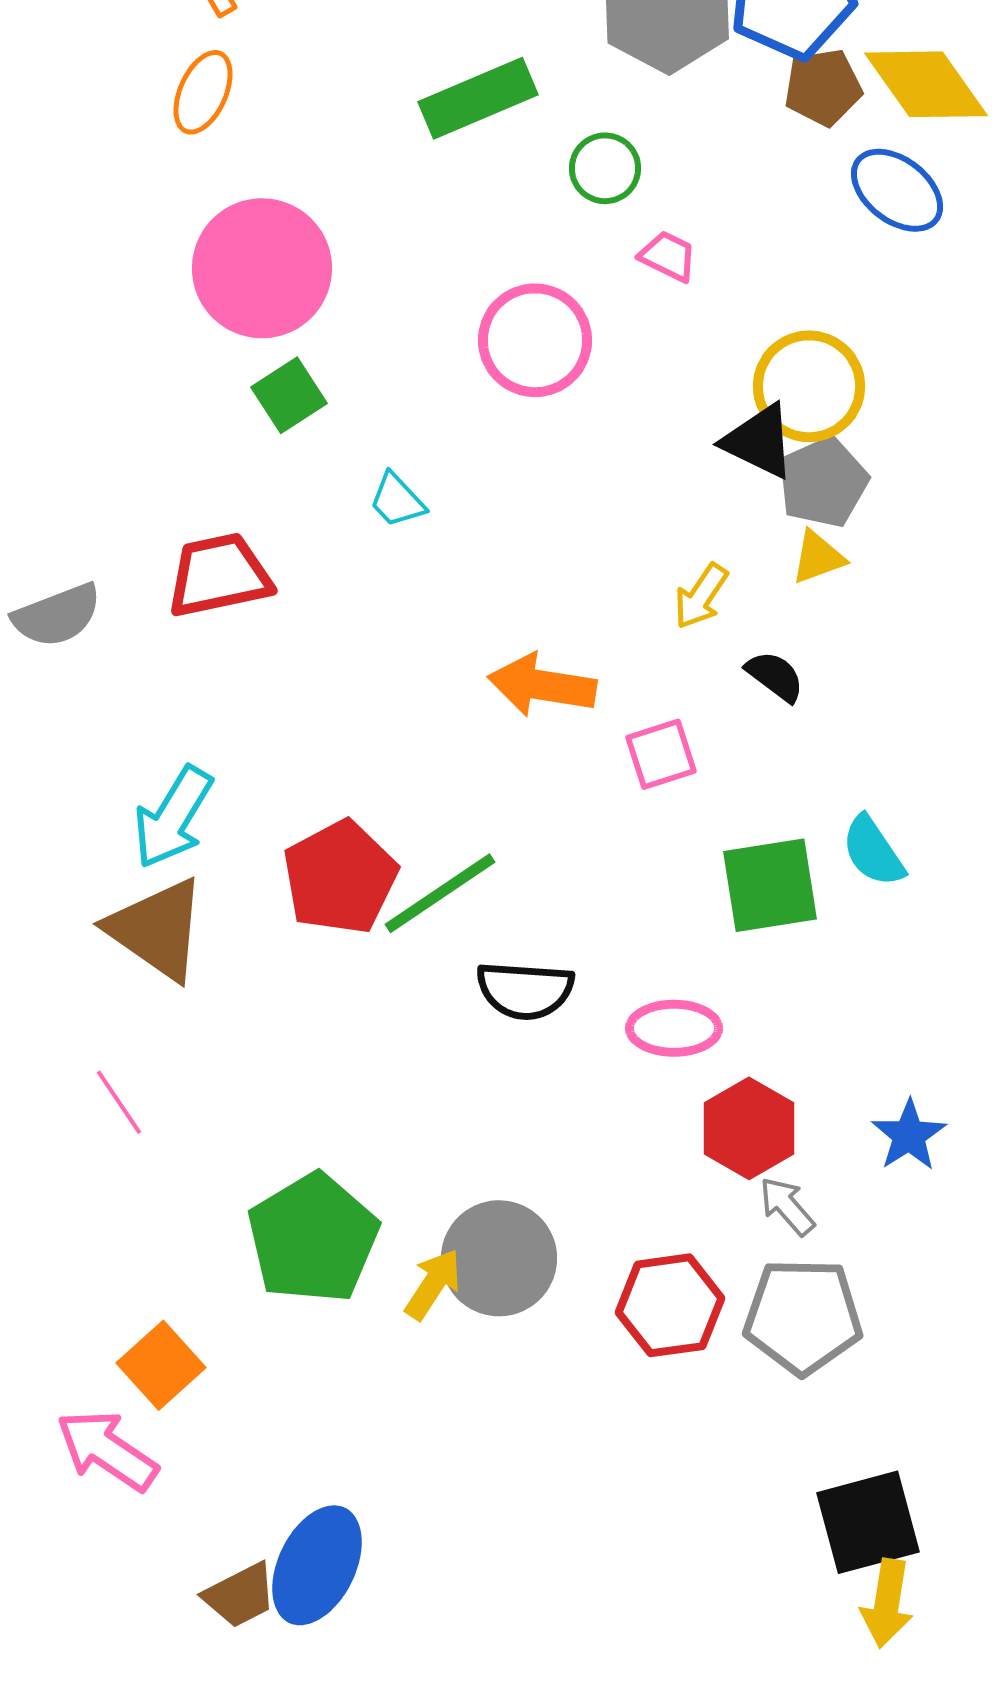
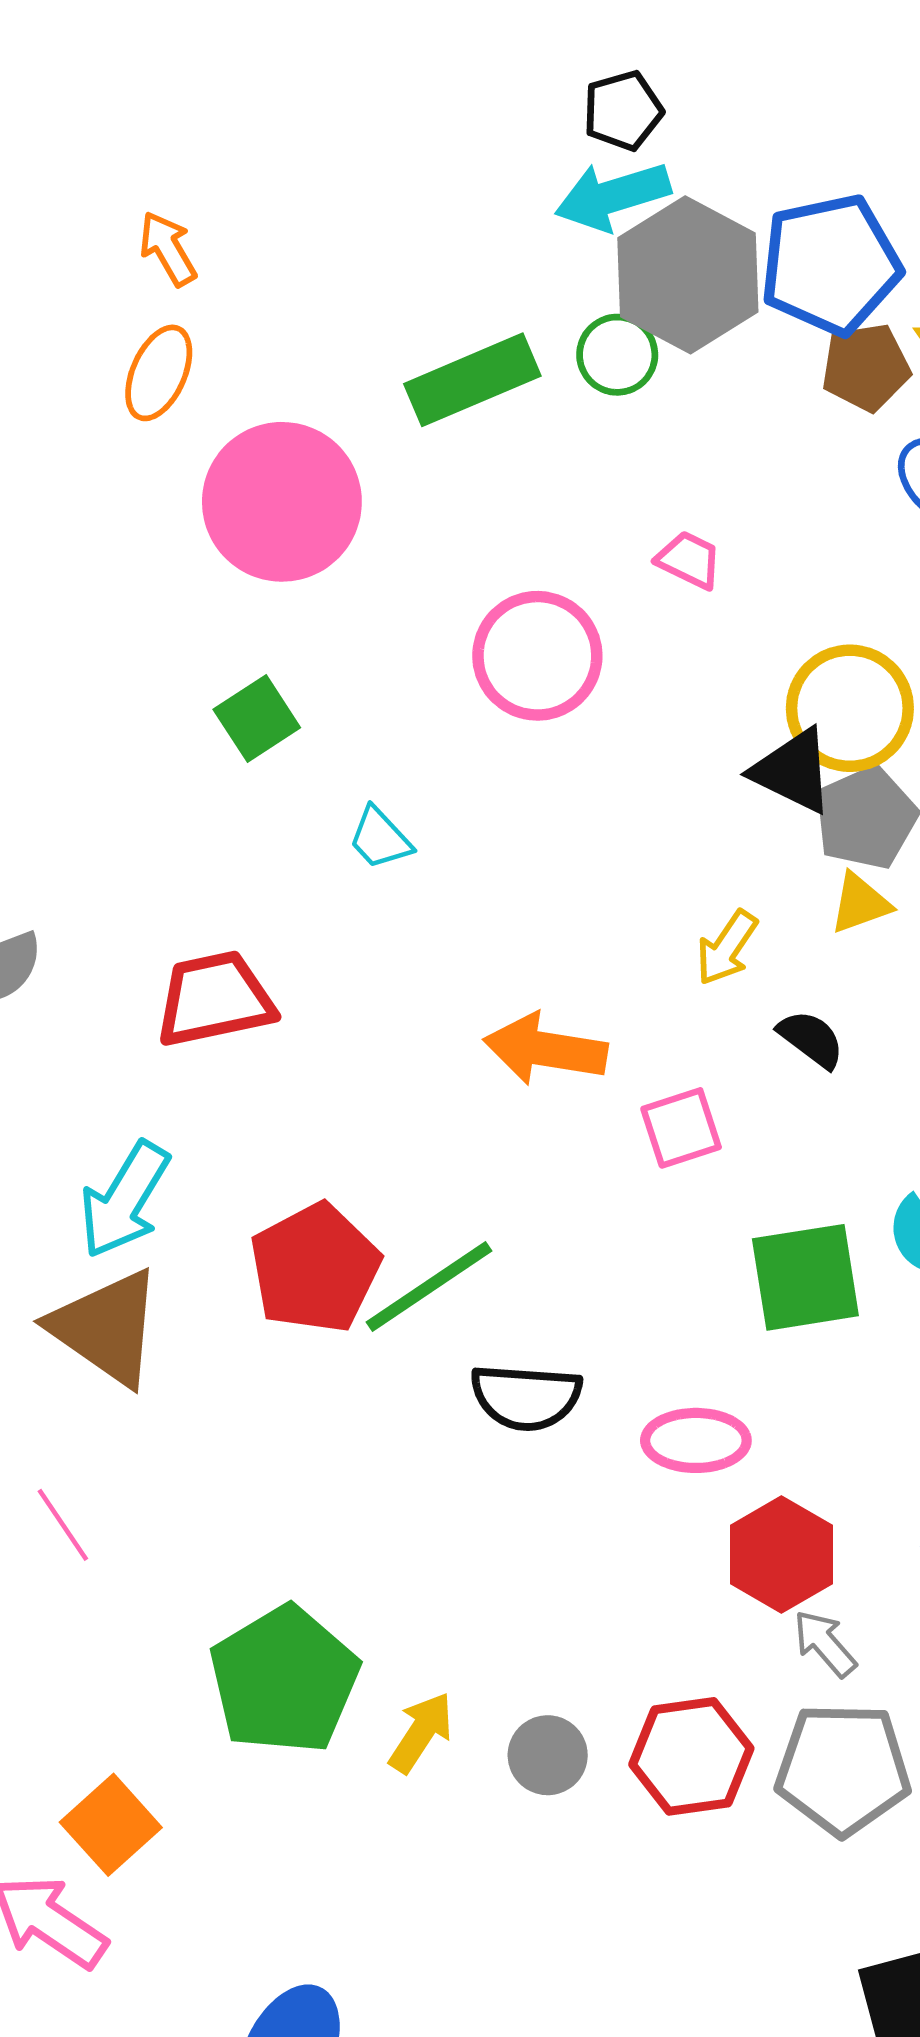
green circle: (605, 168) -> (617, 355), moved
pink circle: (262, 268) -> (282, 502), moved
red trapezoid: (219, 575) -> (215, 999), moved
gray circle: (499, 1258) -> (548, 1755), moved, size x0.6

